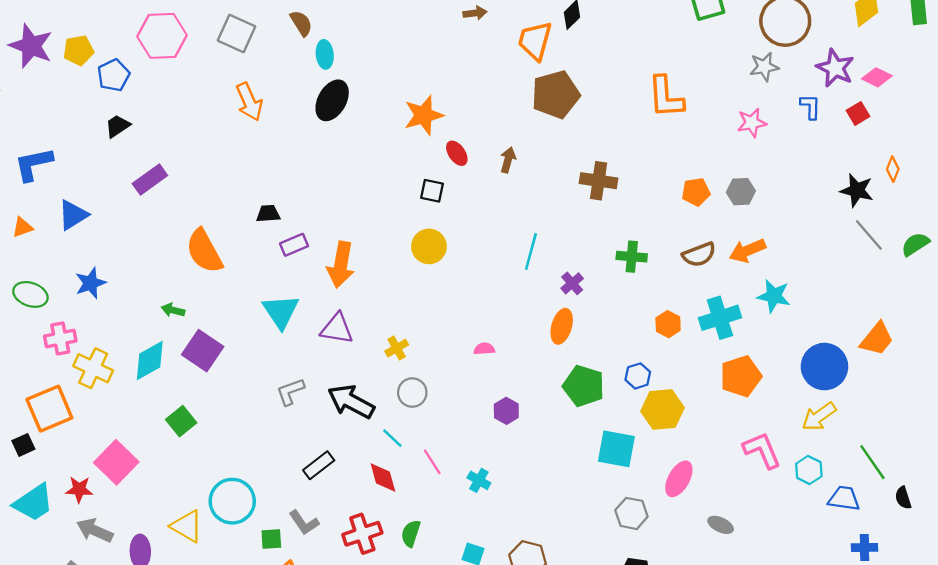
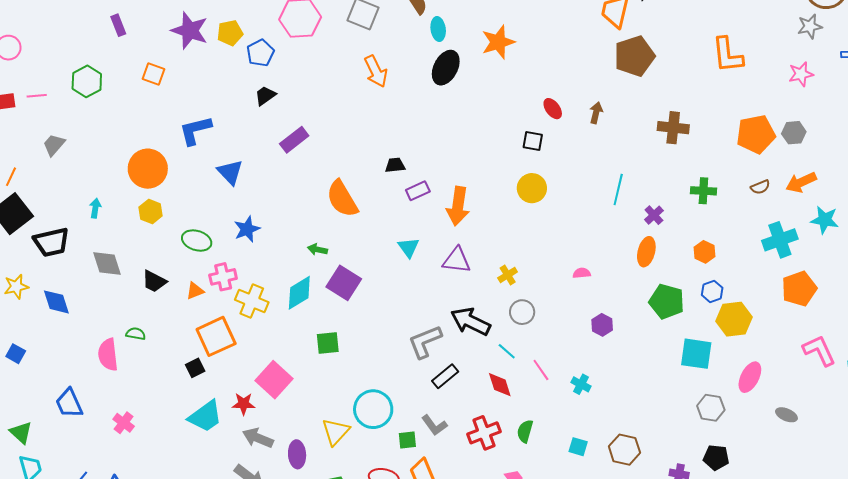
orange star: (424, 115) -> (498, 42), moved
orange pentagon: (696, 192) -> (756, 134), size x1.6
blue triangle: (73, 215) -> (230, 172), turned -40
orange triangle: (22, 227) -> (195, 291), moved
brown semicircle: (699, 255) -> (760, 187), size x0.7
cyan triangle: (281, 311) -> (409, 247), size x0.7
orange hexagon: (668, 324) -> (704, 252), moved
gray L-shape: (290, 392) -> (425, 342), moved, size x1.4
green square: (181, 421) -> (328, 343), turned 35
yellow triangle: (187, 526) -> (336, 432), turned 44

